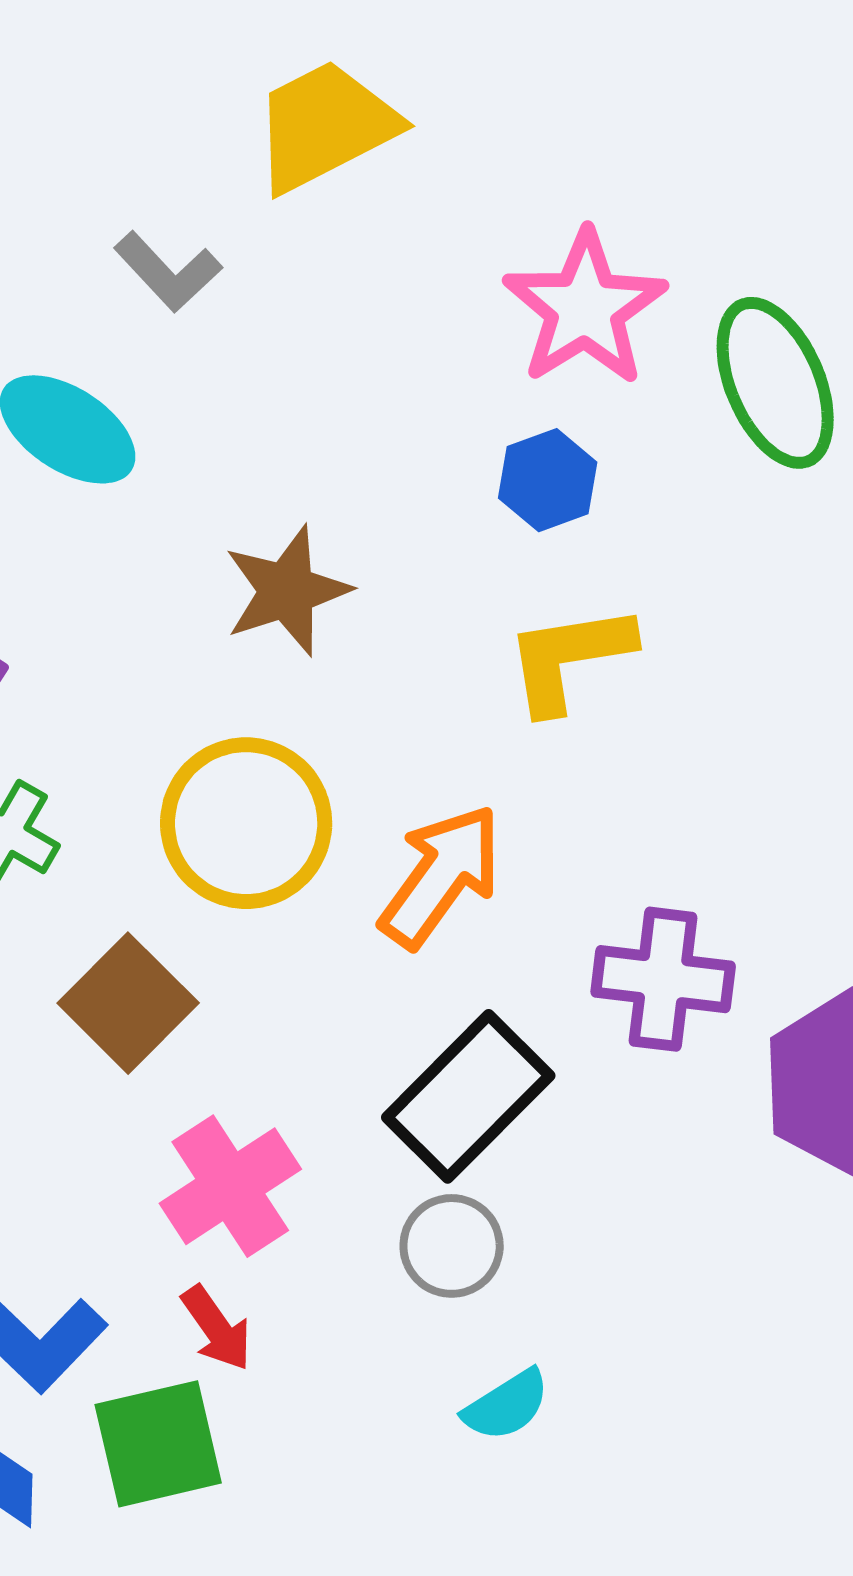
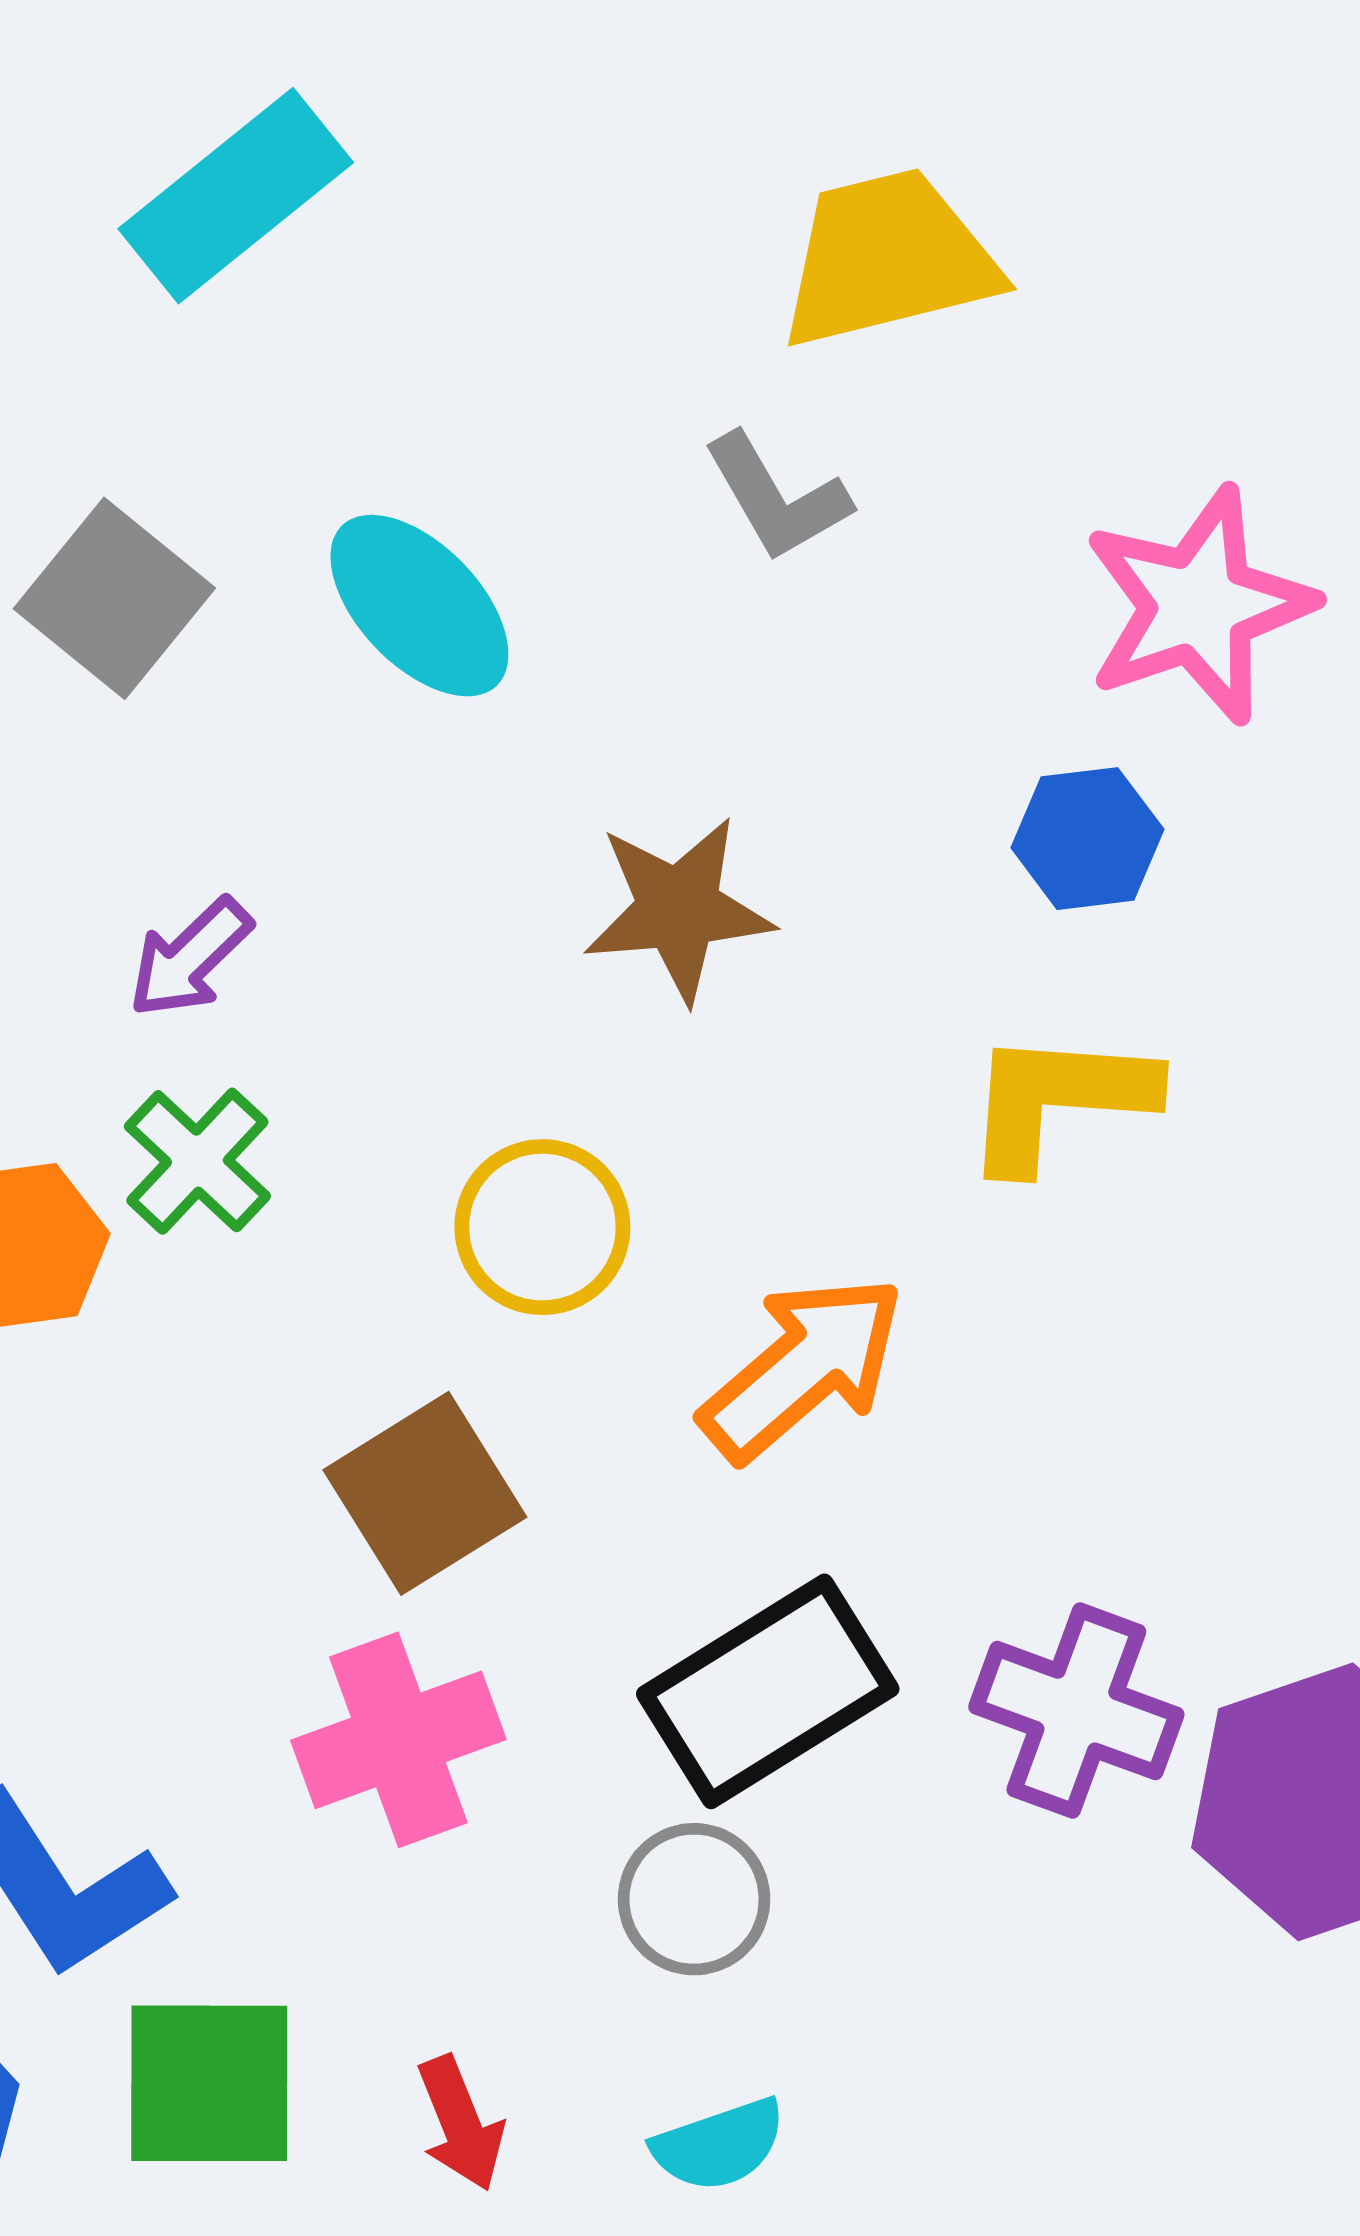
gray L-shape: (168, 272) -> (777, 497), moved
yellow circle: (246, 823) -> (542, 1227), size x0.7
purple cross: (663, 979) -> (1076, 1711), moved
brown square: (128, 1003) -> (425, 1493), moved
red arrow: (217, 1328) -> (461, 2123), moved

